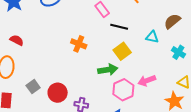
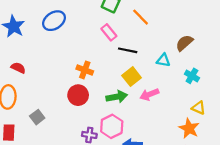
pink arrow: (147, 81) -> (149, 94), moved
pink hexagon: (123, 90) -> (112, 126), moved
red circle: (58, 93) -> (78, 95), moved

